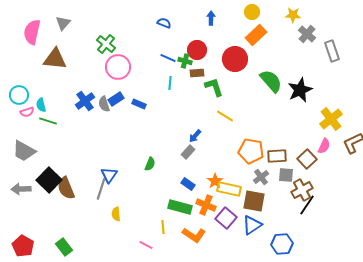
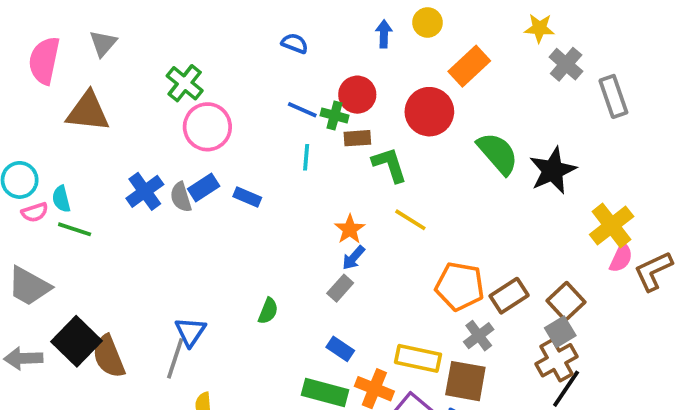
yellow circle: (252, 12) -> (427, 22), moved
pink semicircle: (324, 146) -> (621, 258), moved
brown rectangle: (277, 156) -> (509, 296), turned -30
gray square: (286, 175) -> (560, 332), moved, turned -35
orange star: (215, 181) -> (350, 229), moved

